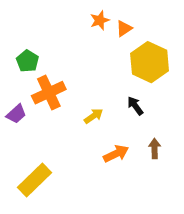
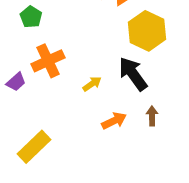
green pentagon: (27, 61) -> (31, 17), moved
black arrow: (135, 106) -> (133, 74), size x1.8

